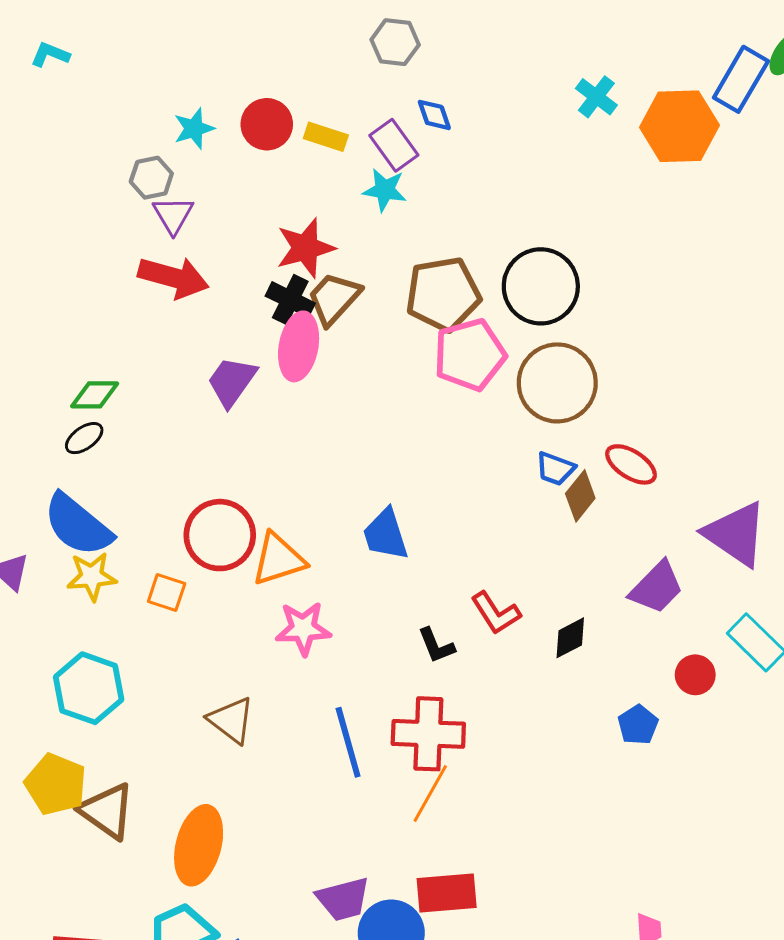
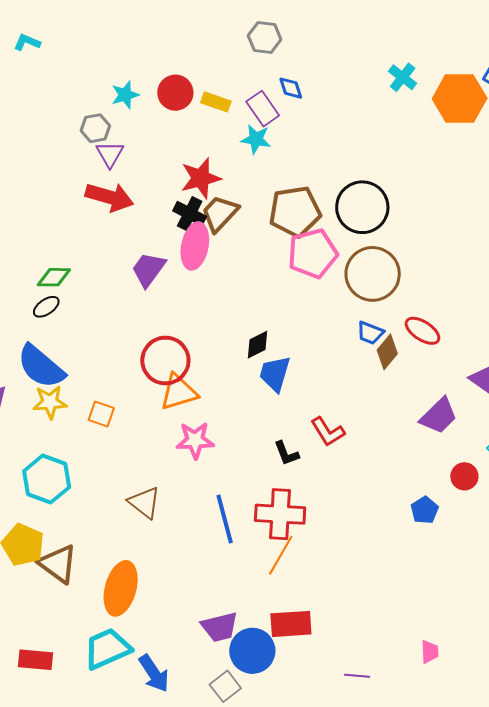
blue trapezoid: (385, 534) -> (275, 374), moved, turned 33
red circle: (220, 535) -> (165, 360), moved
black diamond: (570, 638) -> (257, 345), moved

